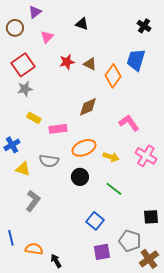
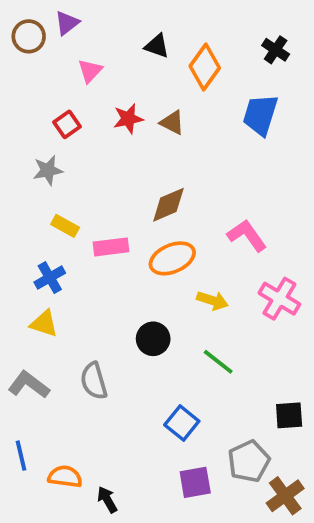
brown circle: (15, 28) -> (29, 36), moved
red square: (23, 65) -> (67, 124), moved, size x0.6
orange diamond: (113, 76) -> (205, 67), moved
blue cross: (12, 145) -> (50, 278), moved
orange ellipse: (84, 148) -> (172, 258), moved
gray semicircle: (49, 161) -> (94, 381), moved, turned 66
gray L-shape: (33, 201) -> (29, 385), moved, turned -90
gray pentagon: (130, 241) -> (249, 461), turned 30

